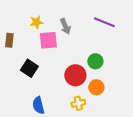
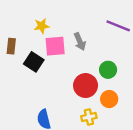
gray arrow: (65, 26) -> (80, 42), moved
black square: (29, 68) -> (34, 62), moved

